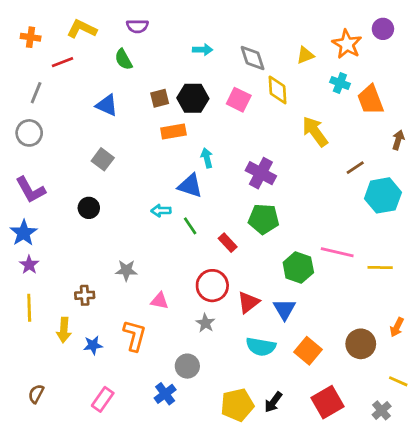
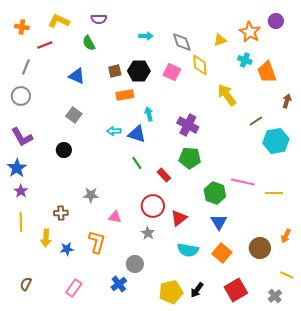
cyan arrow: (161, 211) -> (114, 131), moved
blue triangle: (284, 309) -> (219, 222), moved

